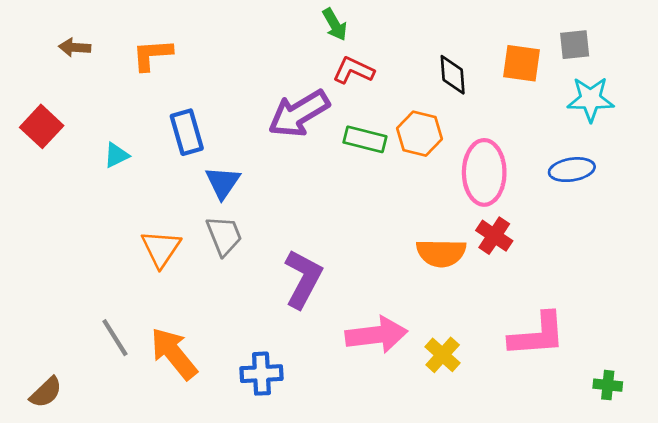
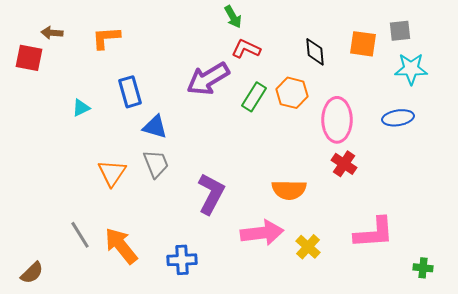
red square: (42, 126) -> (29, 58), moved, turned -32
green rectangle: (365, 139) -> (254, 97), turned -72
blue triangle: (223, 182) -> (155, 127), turned -48
orange semicircle: (441, 253) -> (289, 190), moved

